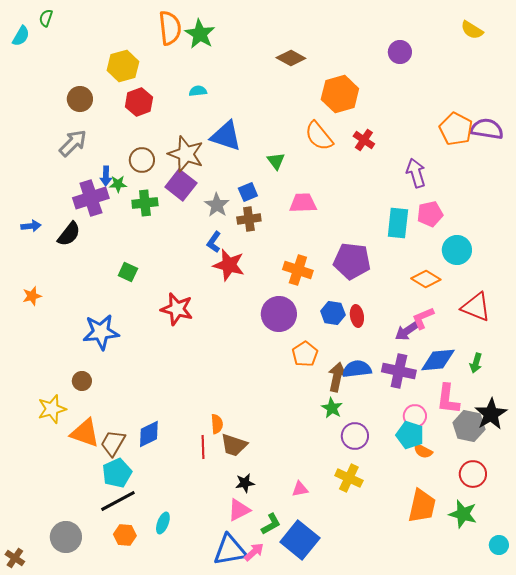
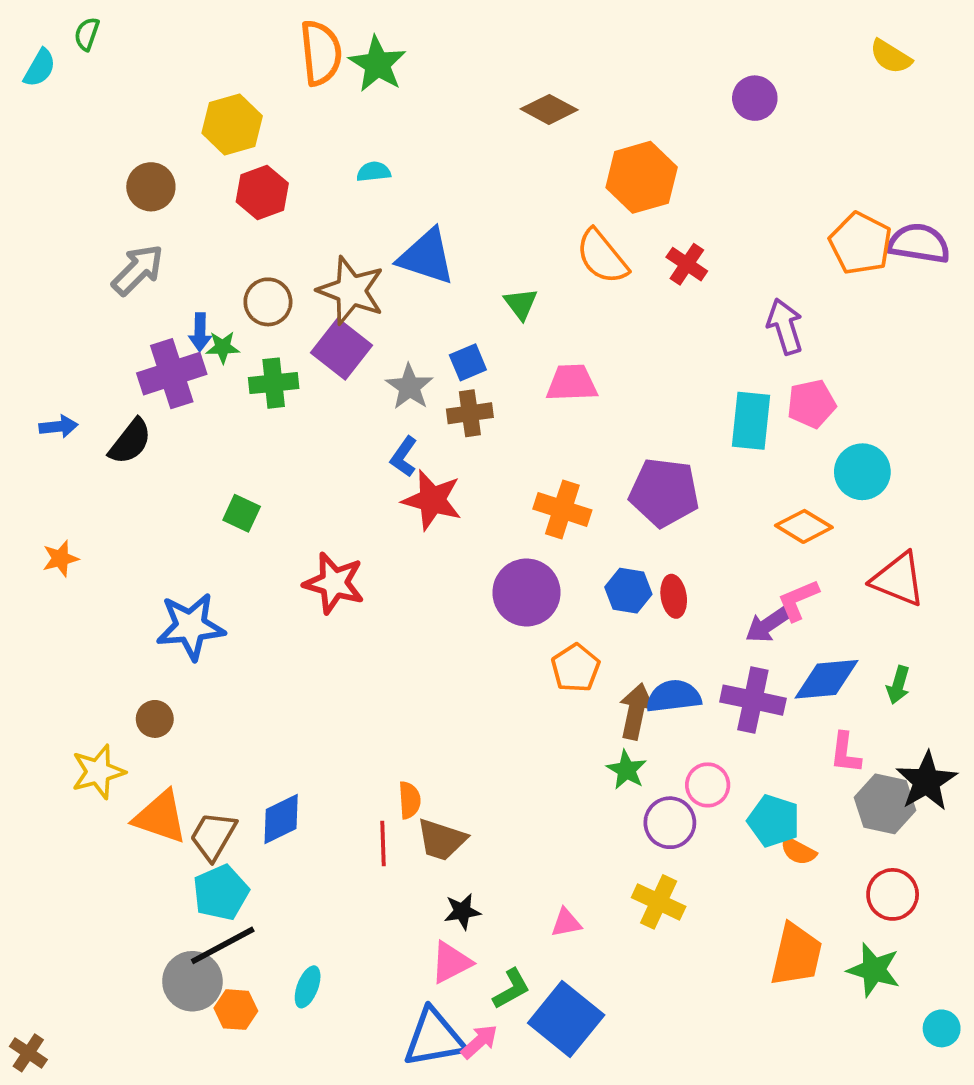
pink L-shape: (448, 399) -> (845, 753), size x0.7
pink circle: (415, 416) -> (708, 785), moved
gray circle: (66, 537) -> (192, 981), moved

